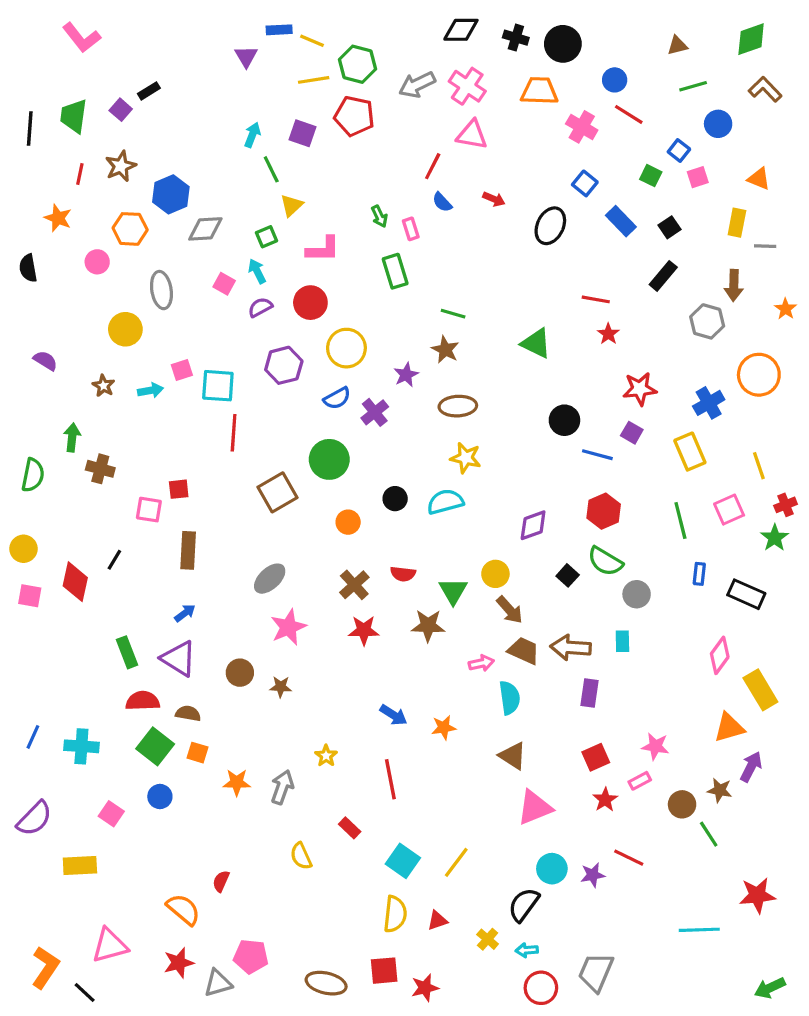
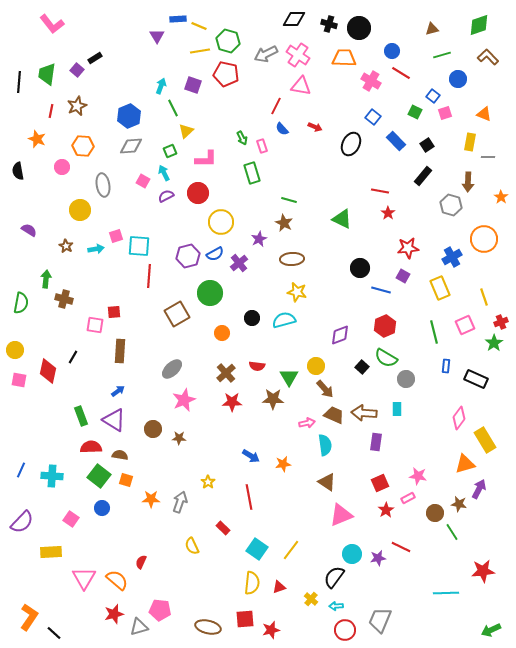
blue hexagon: (171, 194) -> (129, 116), moved
purple hexagon: (284, 365) -> (188, 256), moved
pink triangle: (110, 945) -> (84, 578), moved, turned -45

